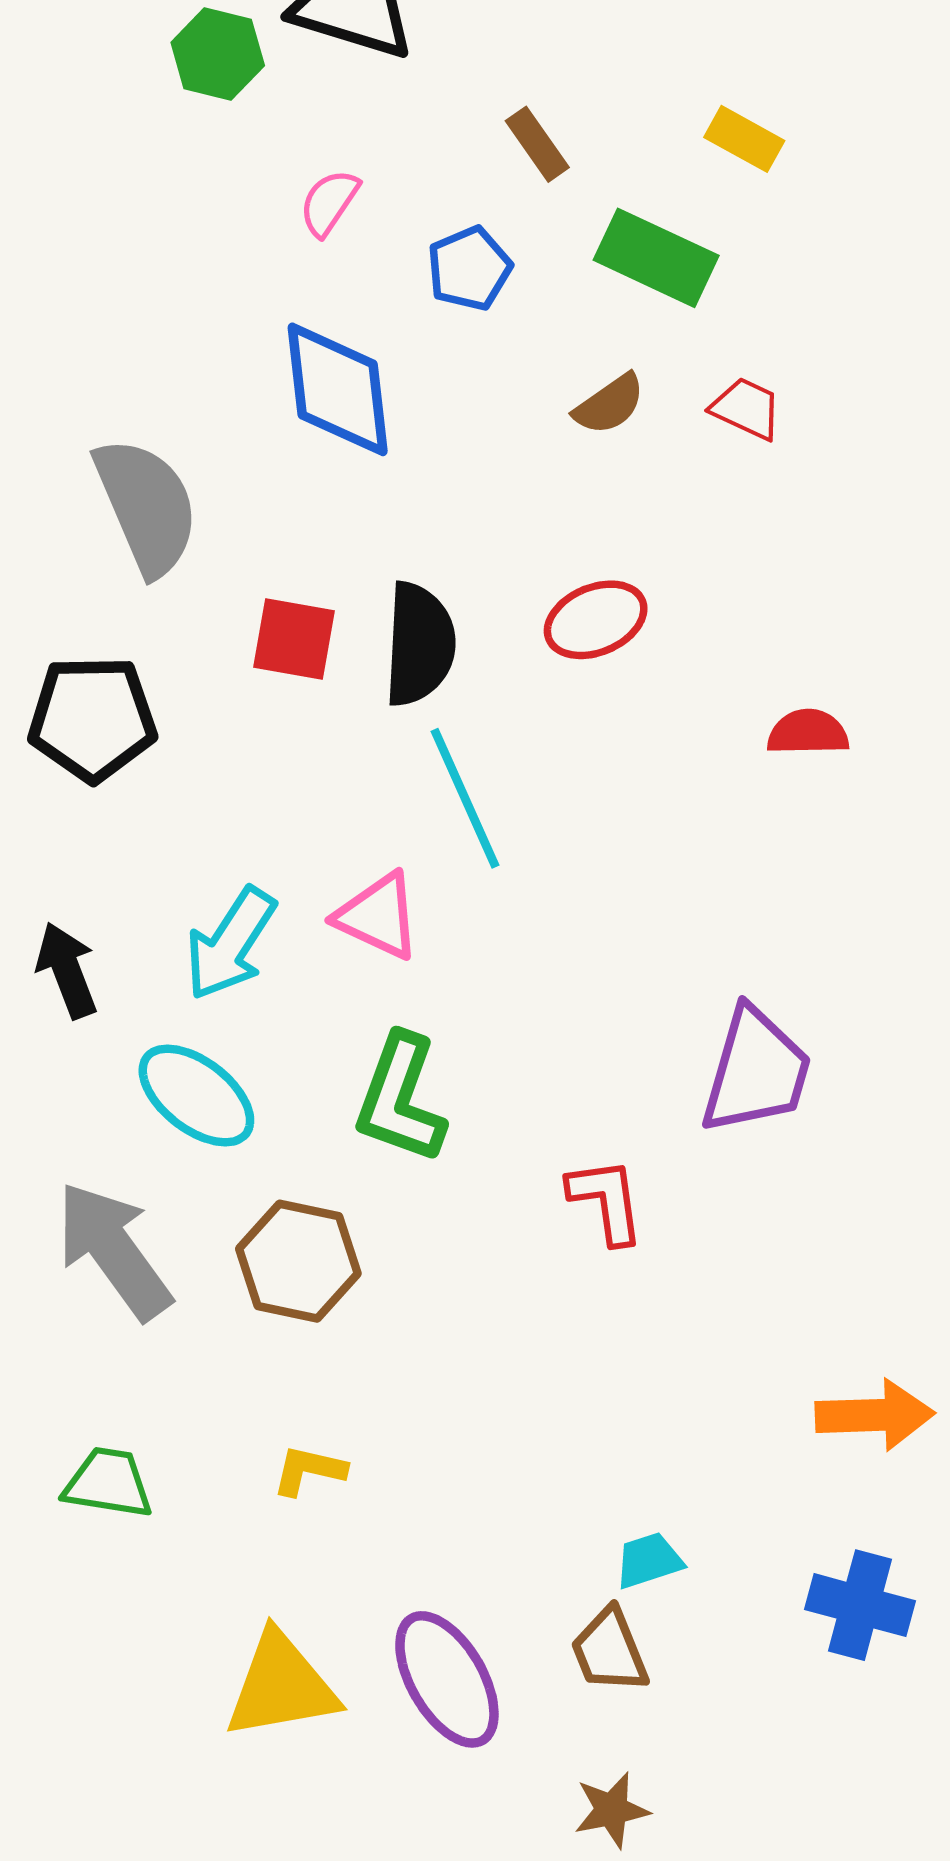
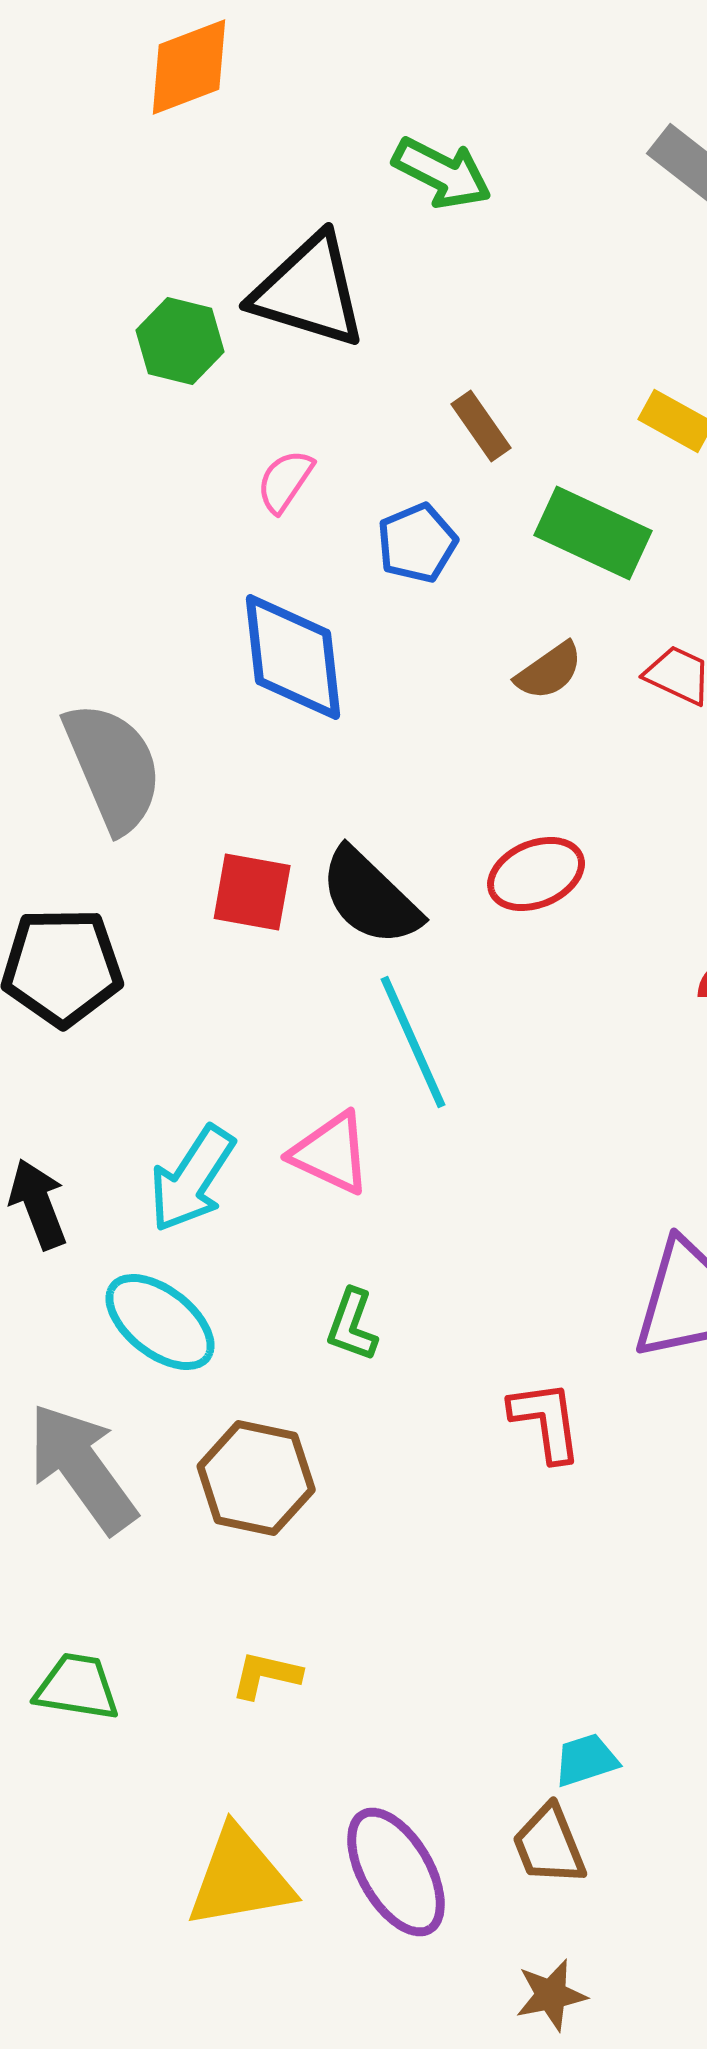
black semicircle: (419, 644) -> (370, 897), turned 131
green L-shape: (400, 1099) -> (352, 1325), size x0.6

